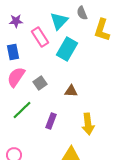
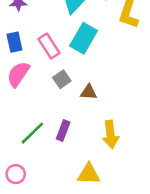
pink rectangle: (40, 37) -> (49, 46), moved
gray square: (40, 83) -> (62, 79), moved
green line: (22, 110) -> (32, 133), moved

